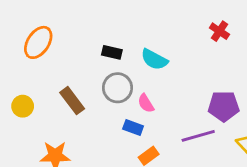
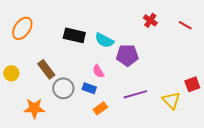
black rectangle: (112, 52) -> (74, 35), size x1.5
gray circle: (118, 88) -> (63, 88), moved
purple pentagon: (224, 106) -> (127, 55), moved

